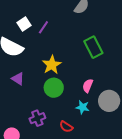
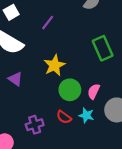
white square: (24, 24) -> (11, 12), moved
green circle: (54, 88) -> (70, 90), moved
red semicircle: (66, 127) -> (64, 117), moved

